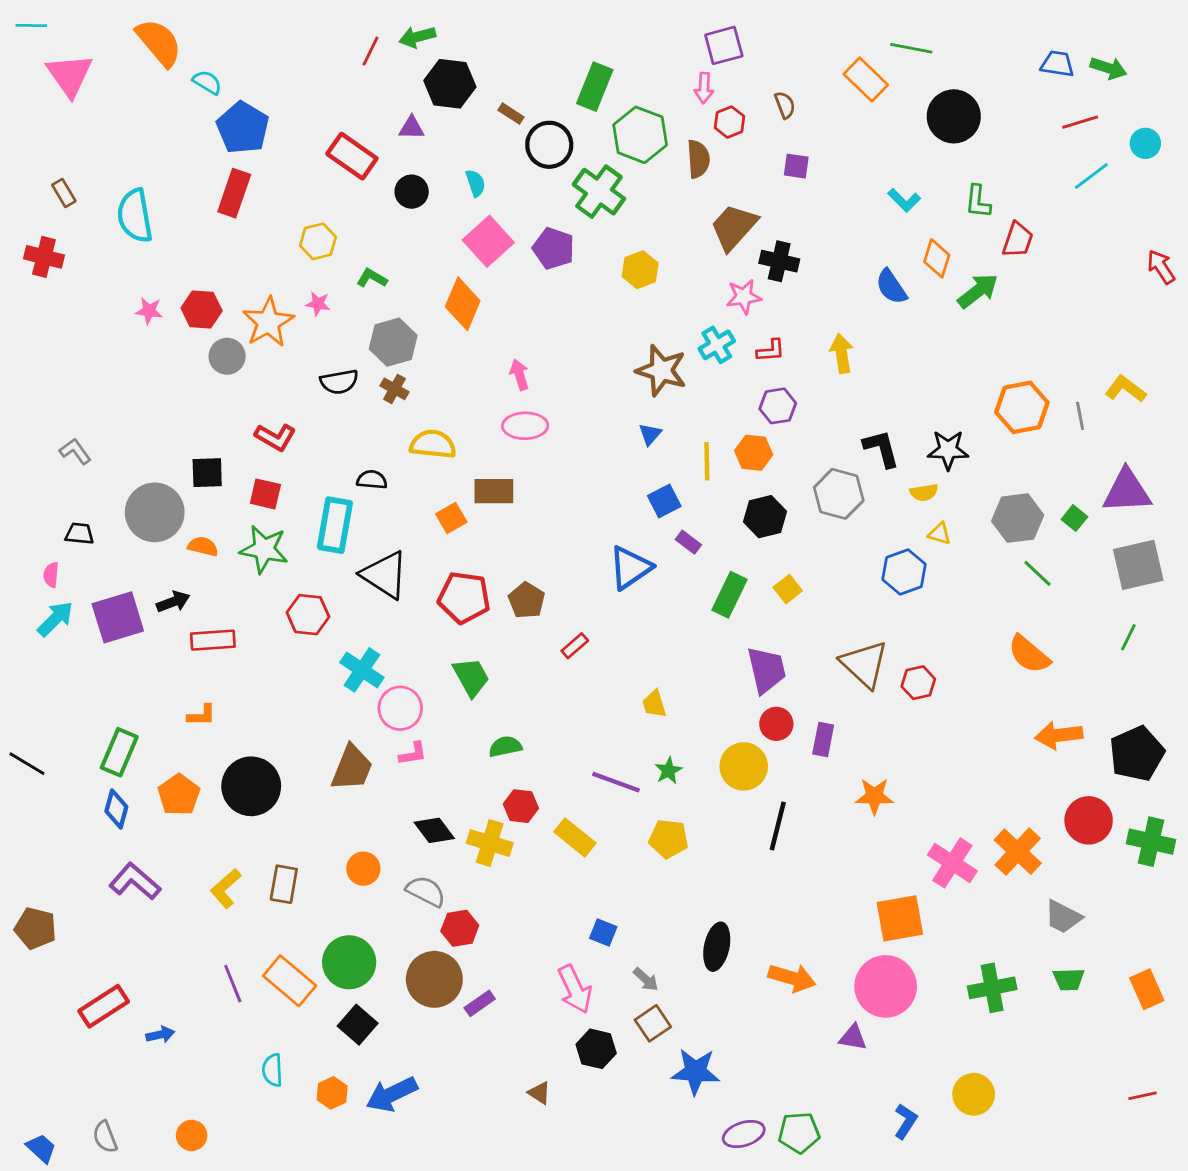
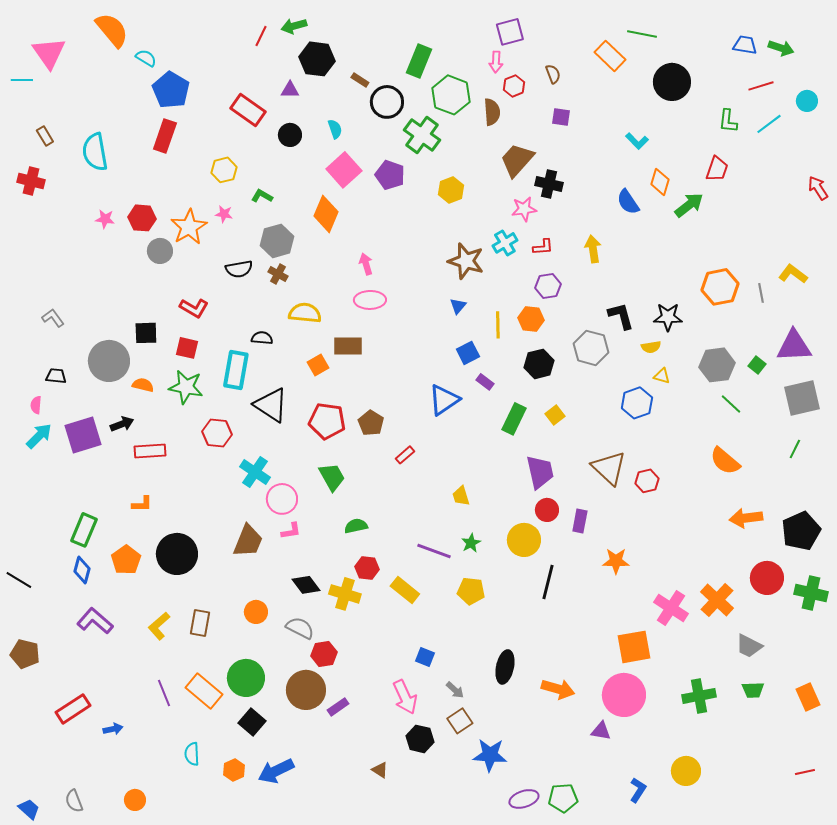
cyan line: (31, 26) -> (22, 80), moved
green L-shape: (978, 202) -> (728, 121), moved
black line: (27, 764) -> (19, 580), moved

